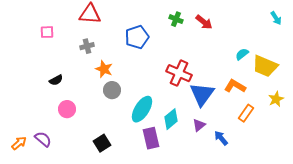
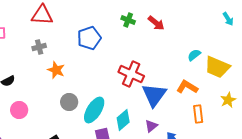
gray circle: (112, 90) -> (69, 102), moved
orange rectangle: (246, 113) -> (198, 114), turned -42

